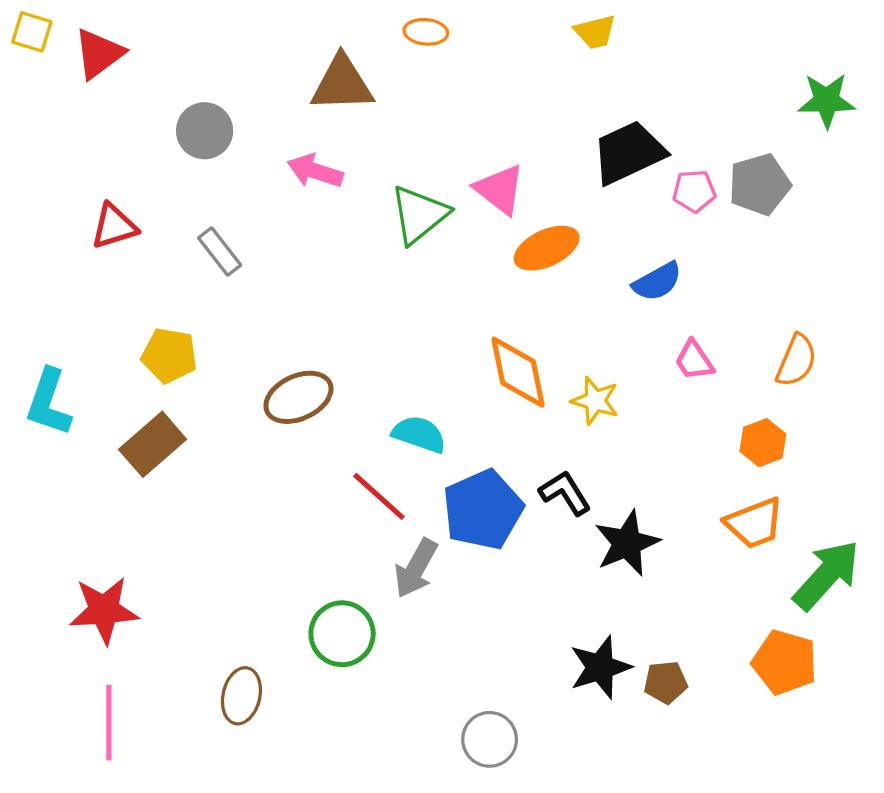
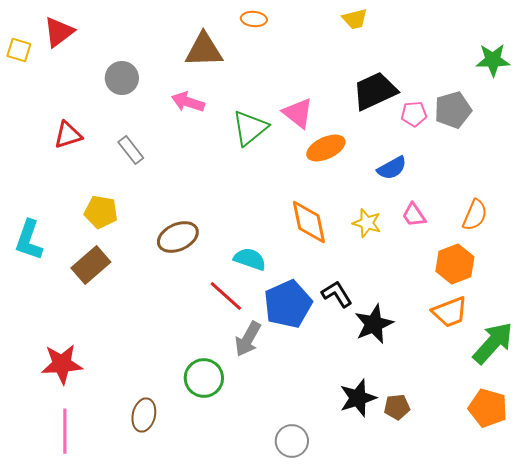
yellow square: (32, 32) -> (19, 50), moved
yellow star: (595, 401) -> (367, 223), moved
orange hexagon: (763, 443) -> (455, 264), size x1.4
orange pentagon: (785, 662) -> (488, 408), moved

